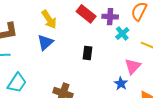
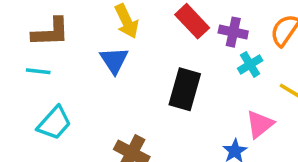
blue triangle: (45, 42) -> (114, 60), turned -30
black rectangle: (88, 53) -> (185, 89), size x1.6

